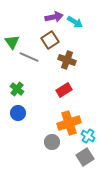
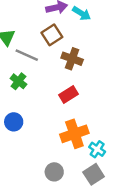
green cross: (17, 89) -> (18, 81), moved
gray circle: (52, 142) -> (54, 172), moved

